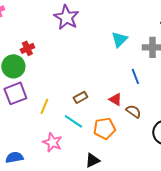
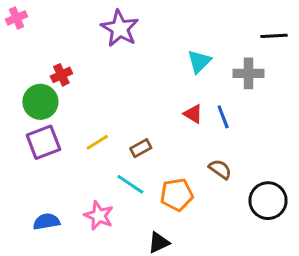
red triangle: (115, 99) -> (193, 114), moved
yellow line: (44, 106) -> (97, 142), moved, turned 35
blue semicircle: (14, 157) -> (46, 222), moved

